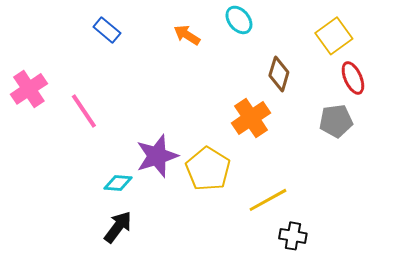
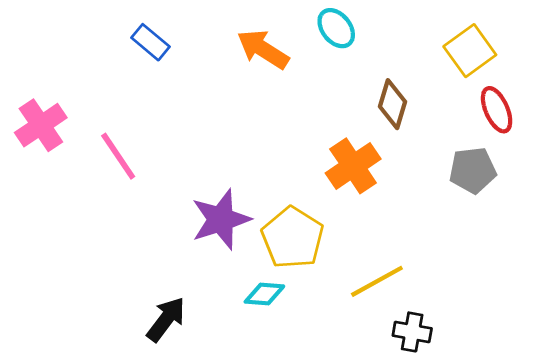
orange arrow: (187, 35) -> (263, 49), size x1.4
cyan diamond: (118, 183) -> (264, 294), moved

